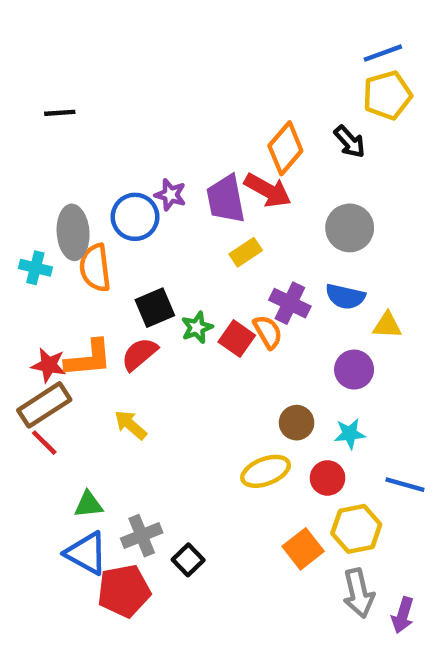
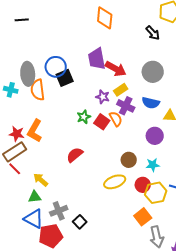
orange diamond: (285, 148) -> (105, 18), moved, turned -35
red arrow: (268, 190) -> (116, 69), moved
purple star: (170, 195) -> (103, 97), moved
yellow rectangle: (246, 252) -> (121, 90), moved
black square: (155, 308) -> (65, 78), moved
red semicircle: (139, 354) -> (75, 155), moved
orange L-shape: (89, 358) -> (35, 131), turned 125
yellow arrow: (131, 425) -> (41, 180), moved
yellow hexagon: (356, 529) -> (156, 193), moved
orange square: (303, 549) -> (143, 217), moved

